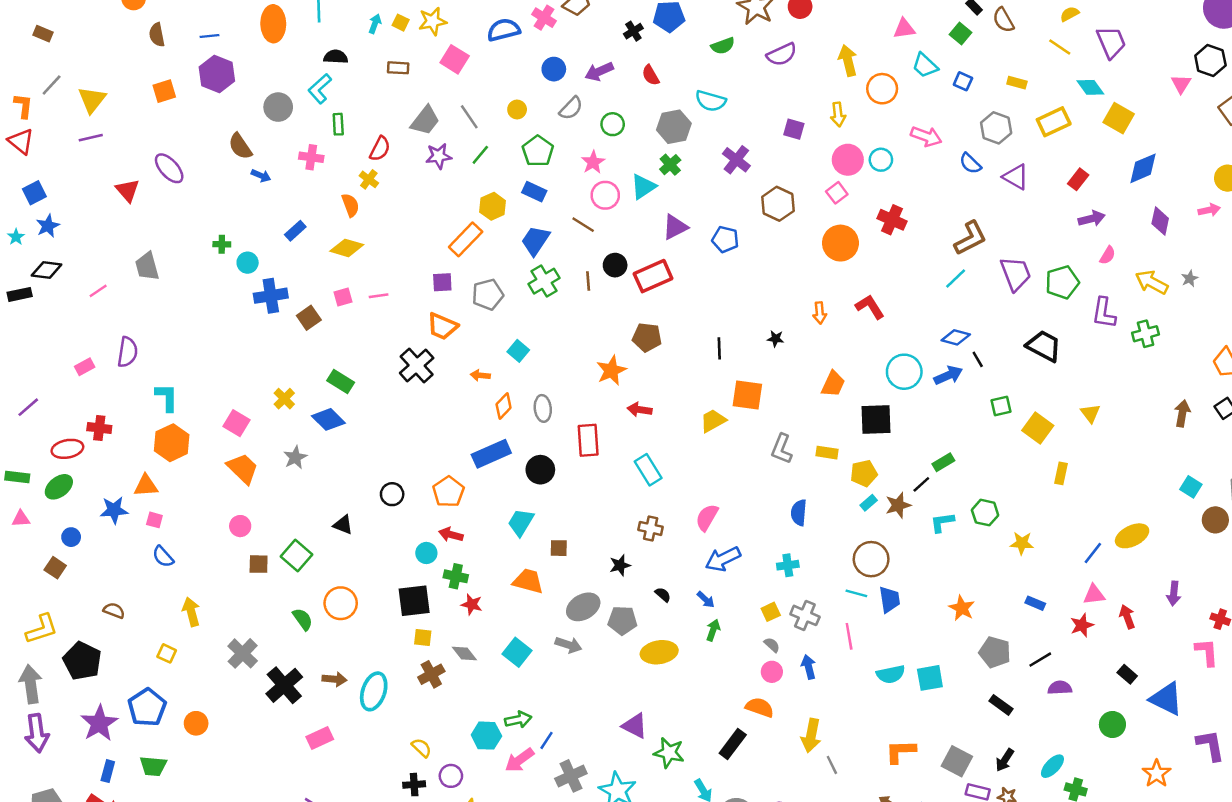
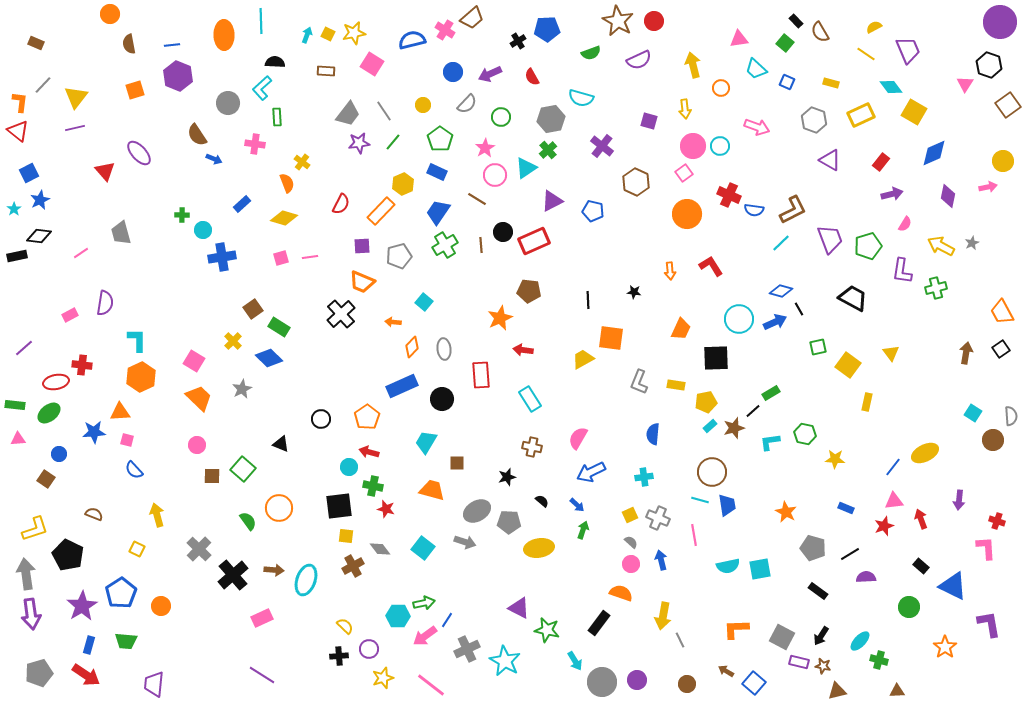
orange circle: (882, 89) -> (721, 88), size x0.7
red semicircle: (380, 149) -> (341, 204), moved
blue semicircle: (970, 163) -> (754, 210), moved, turned -36
brown square: (309, 318) -> (253, 309), moved

